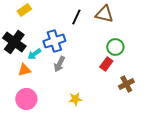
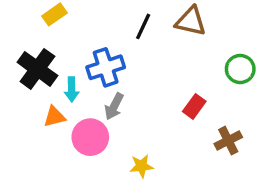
green circle: (115, 47) -> (240, 69), moved
cyan arrow: (34, 54) -> (72, 89), turned -56
pink circle: (26, 99) -> (90, 137), moved

